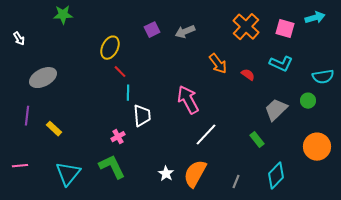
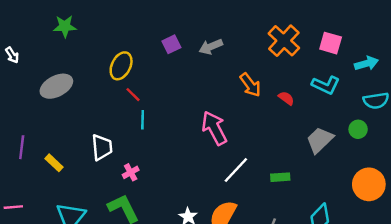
cyan arrow: (315, 18) -> (366, 63), moved
gray ellipse: (43, 78) -> (56, 86), moved
white trapezoid: (142, 116) -> (102, 147), moved
green rectangle: (257, 140) -> (280, 177), moved, turned -56

